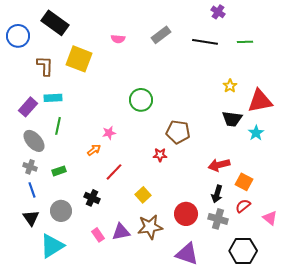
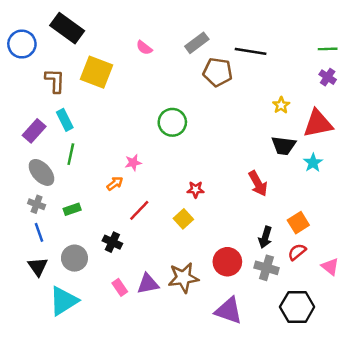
purple cross: (218, 12) -> (328, 77), moved
pink semicircle: (118, 39) -> (144, 48), turned 32
green line: (245, 42) -> (328, 49), moved
cyan rectangle: (53, 98) -> (65, 120), turned 66
brown pentagon: (178, 132) -> (218, 72), moved
red arrow: (219, 165) -> (258, 183), moved, turned -105
orange square: (244, 182) -> (298, 223), turned 30
yellow square: (143, 195) -> (183, 219), moved

